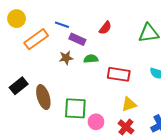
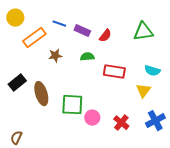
red semicircle: (105, 28) -> (105, 36), moved
purple rectangle: (77, 39) -> (82, 31), moved
brown star: (66, 58) -> (55, 56), moved
yellow triangle: (129, 104) -> (143, 91), moved, turned -35

